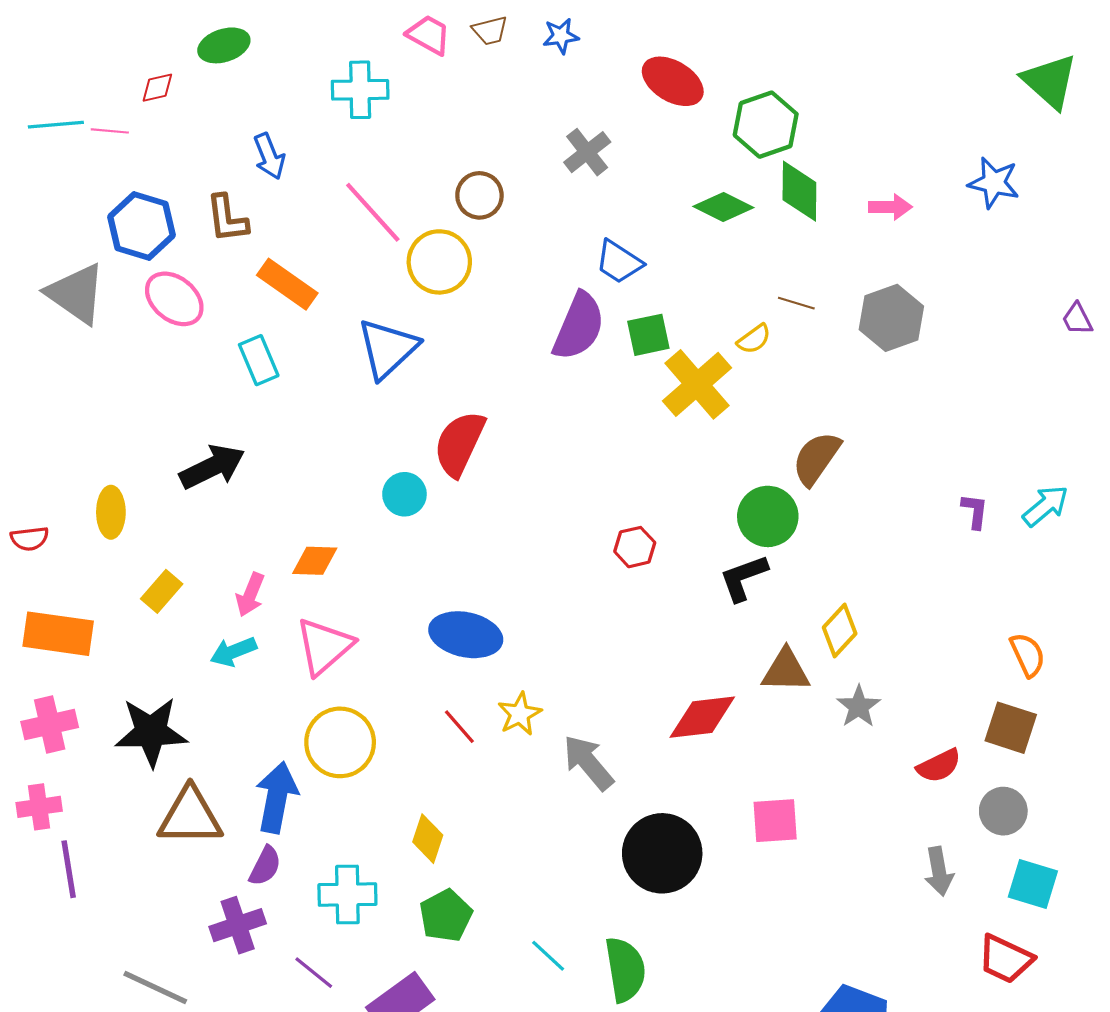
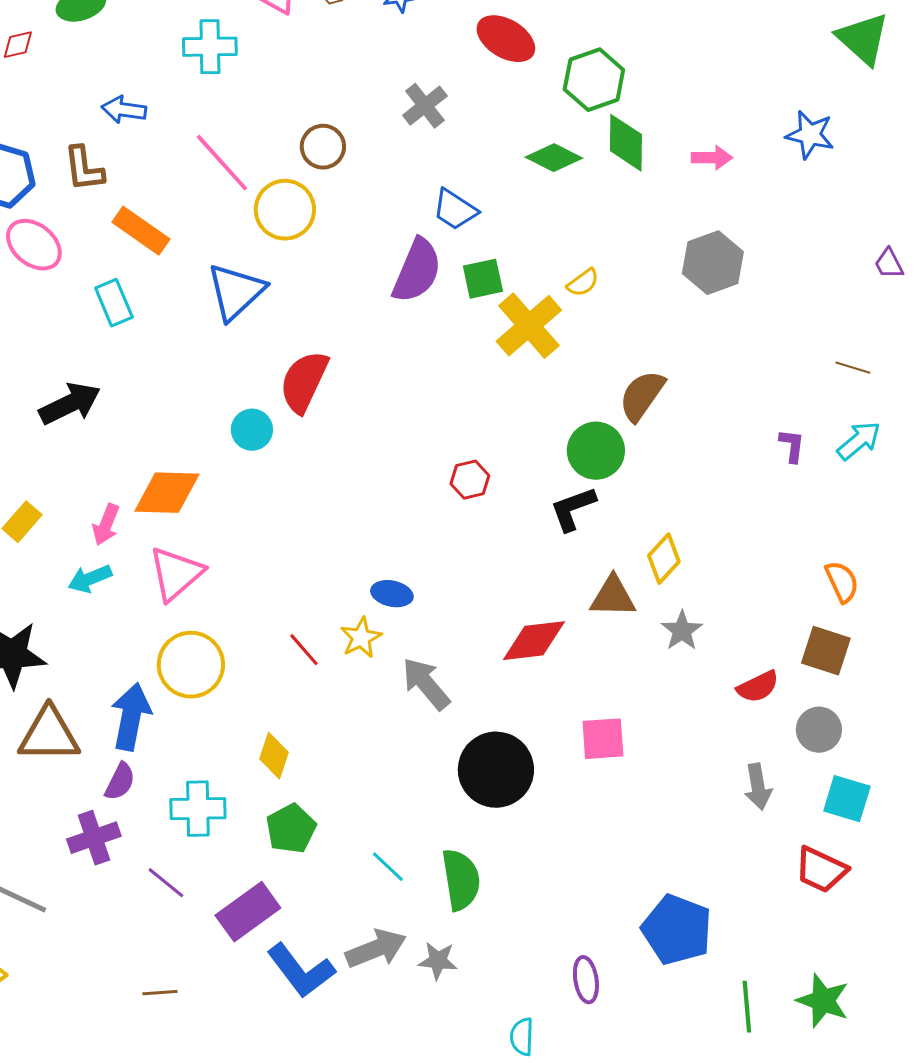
blue arrow: (269, 156) -> (124, 110), turned 120
brown line: (796, 303) -> (853, 368), moved
orange diamond: (315, 561) -> (167, 493), size x1.5
blue ellipse: (466, 635) -> (392, 594), moved, size x0.6

